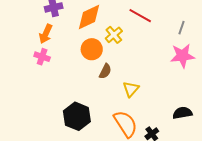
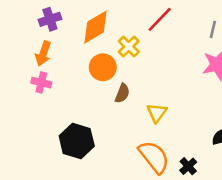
red line: (140, 16) -> (160, 19), turned -70
black hexagon: (77, 116) -> (77, 141), moved

